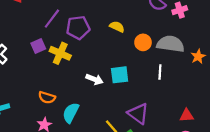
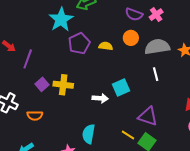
purple line: (52, 19) -> (28, 59), moved
purple pentagon: (78, 28) -> (79, 43), moved
orange circle: (143, 42) -> (131, 38), moved
orange semicircle: (47, 97) -> (35, 116), moved

